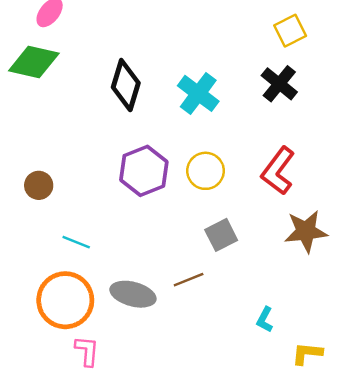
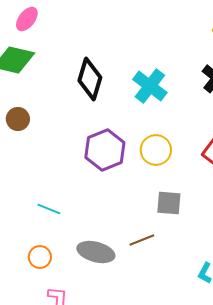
brown circle: (39, 185) -> (18, 119), moved
gray square: (221, 235) -> (169, 203), turned 32
orange circle: (65, 300) -> (40, 257), size x0.5

